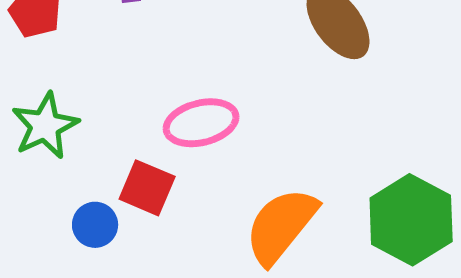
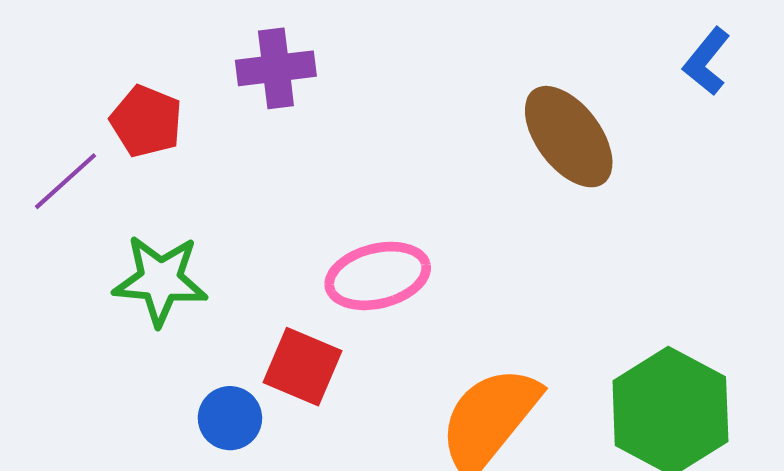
green star: (45, 126) -> (160, 280), turned 30

